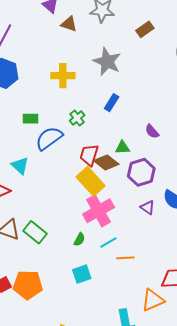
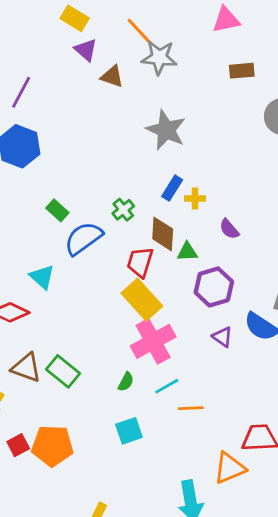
brown rectangle: (145, 29) -> (242, 71), moved, turned 30
yellow cross: (63, 76) -> (195, 198), moved, size x0.6
green rectangle: (31, 119) -> (57, 210), turned 42
brown diamond: (106, 162) -> (163, 234), moved, turned 55

